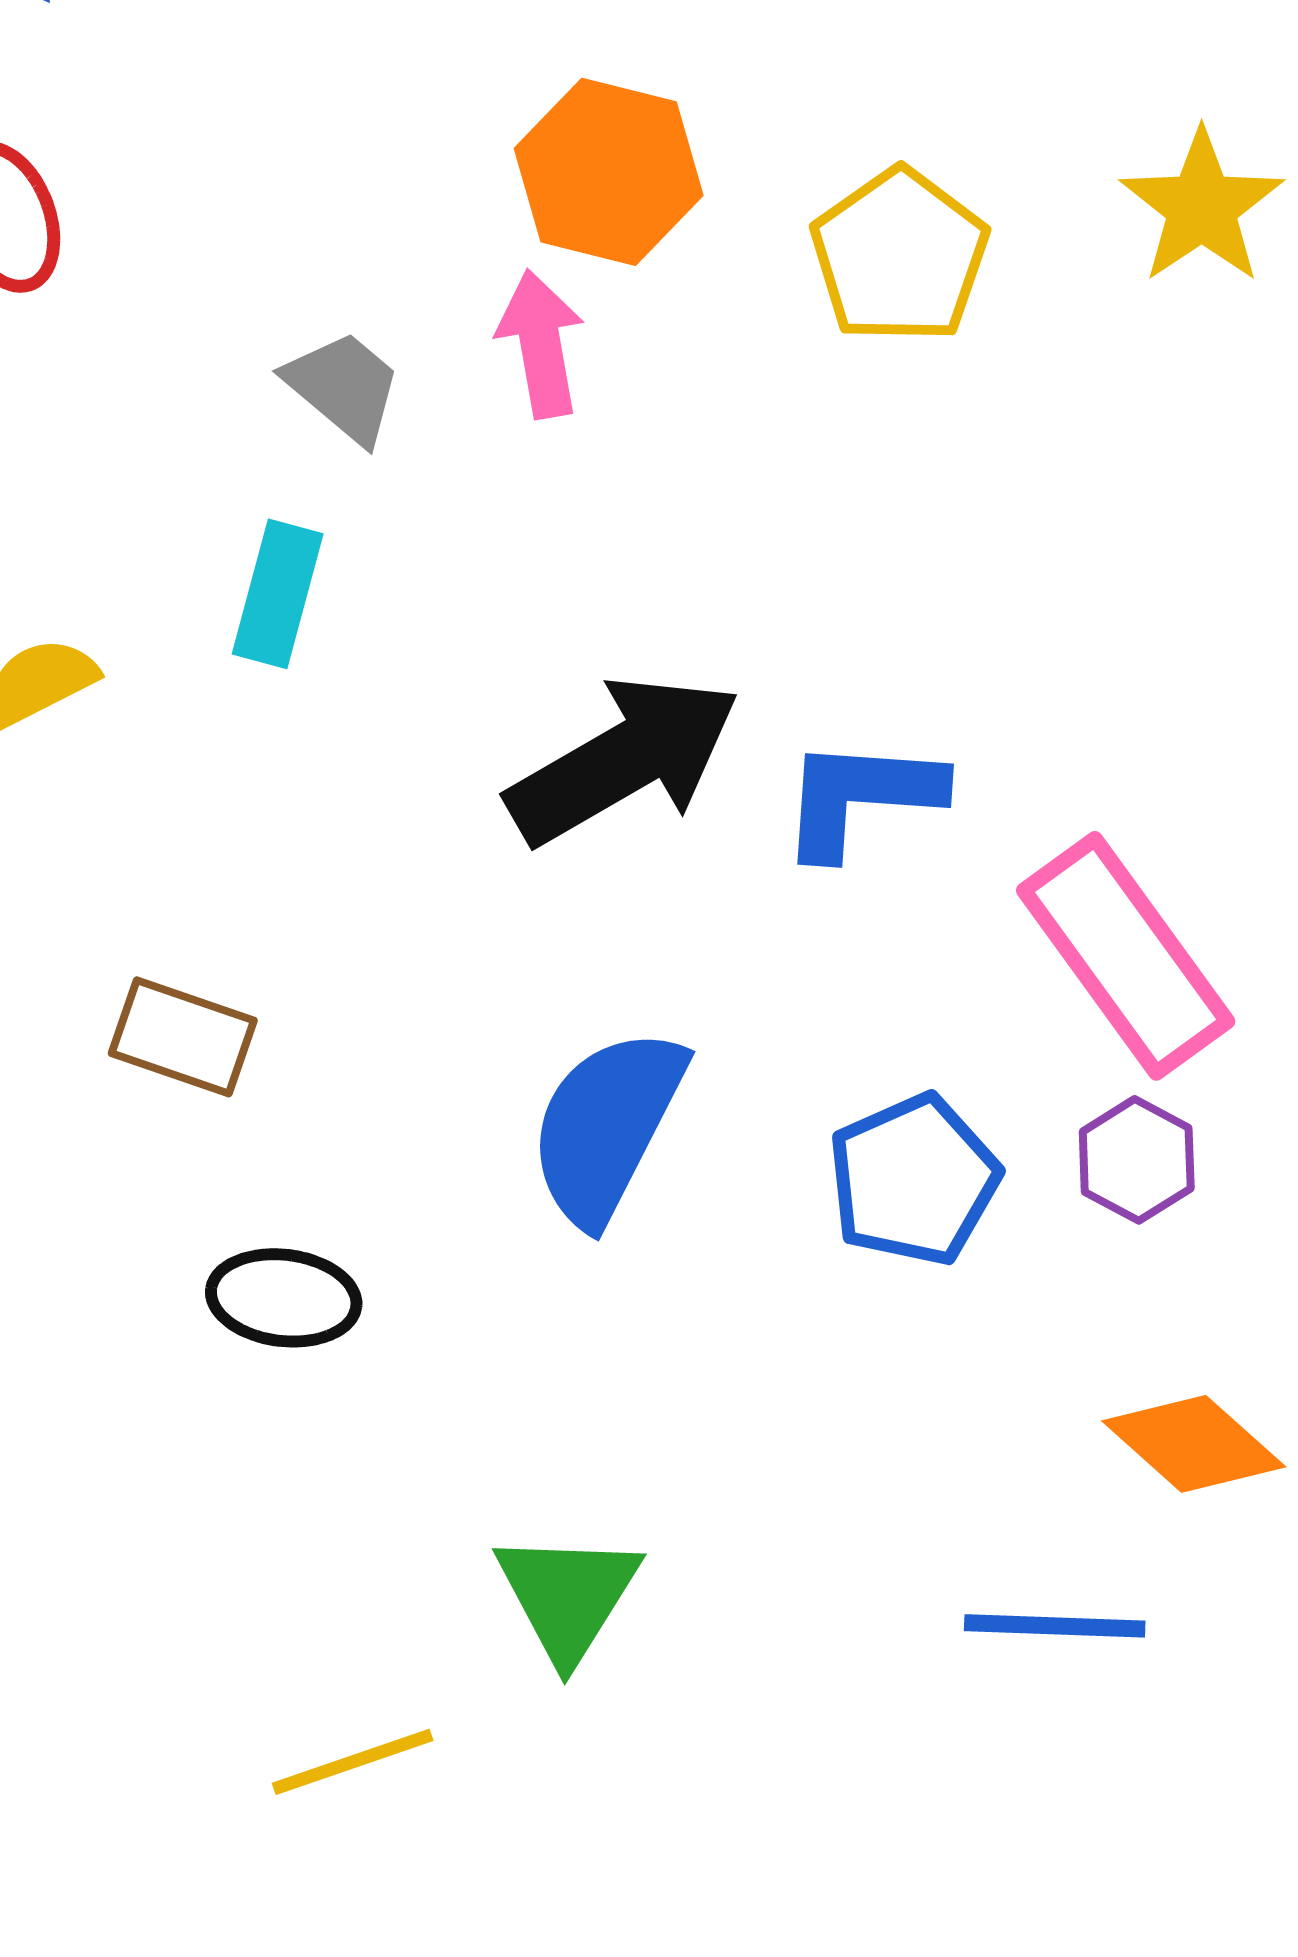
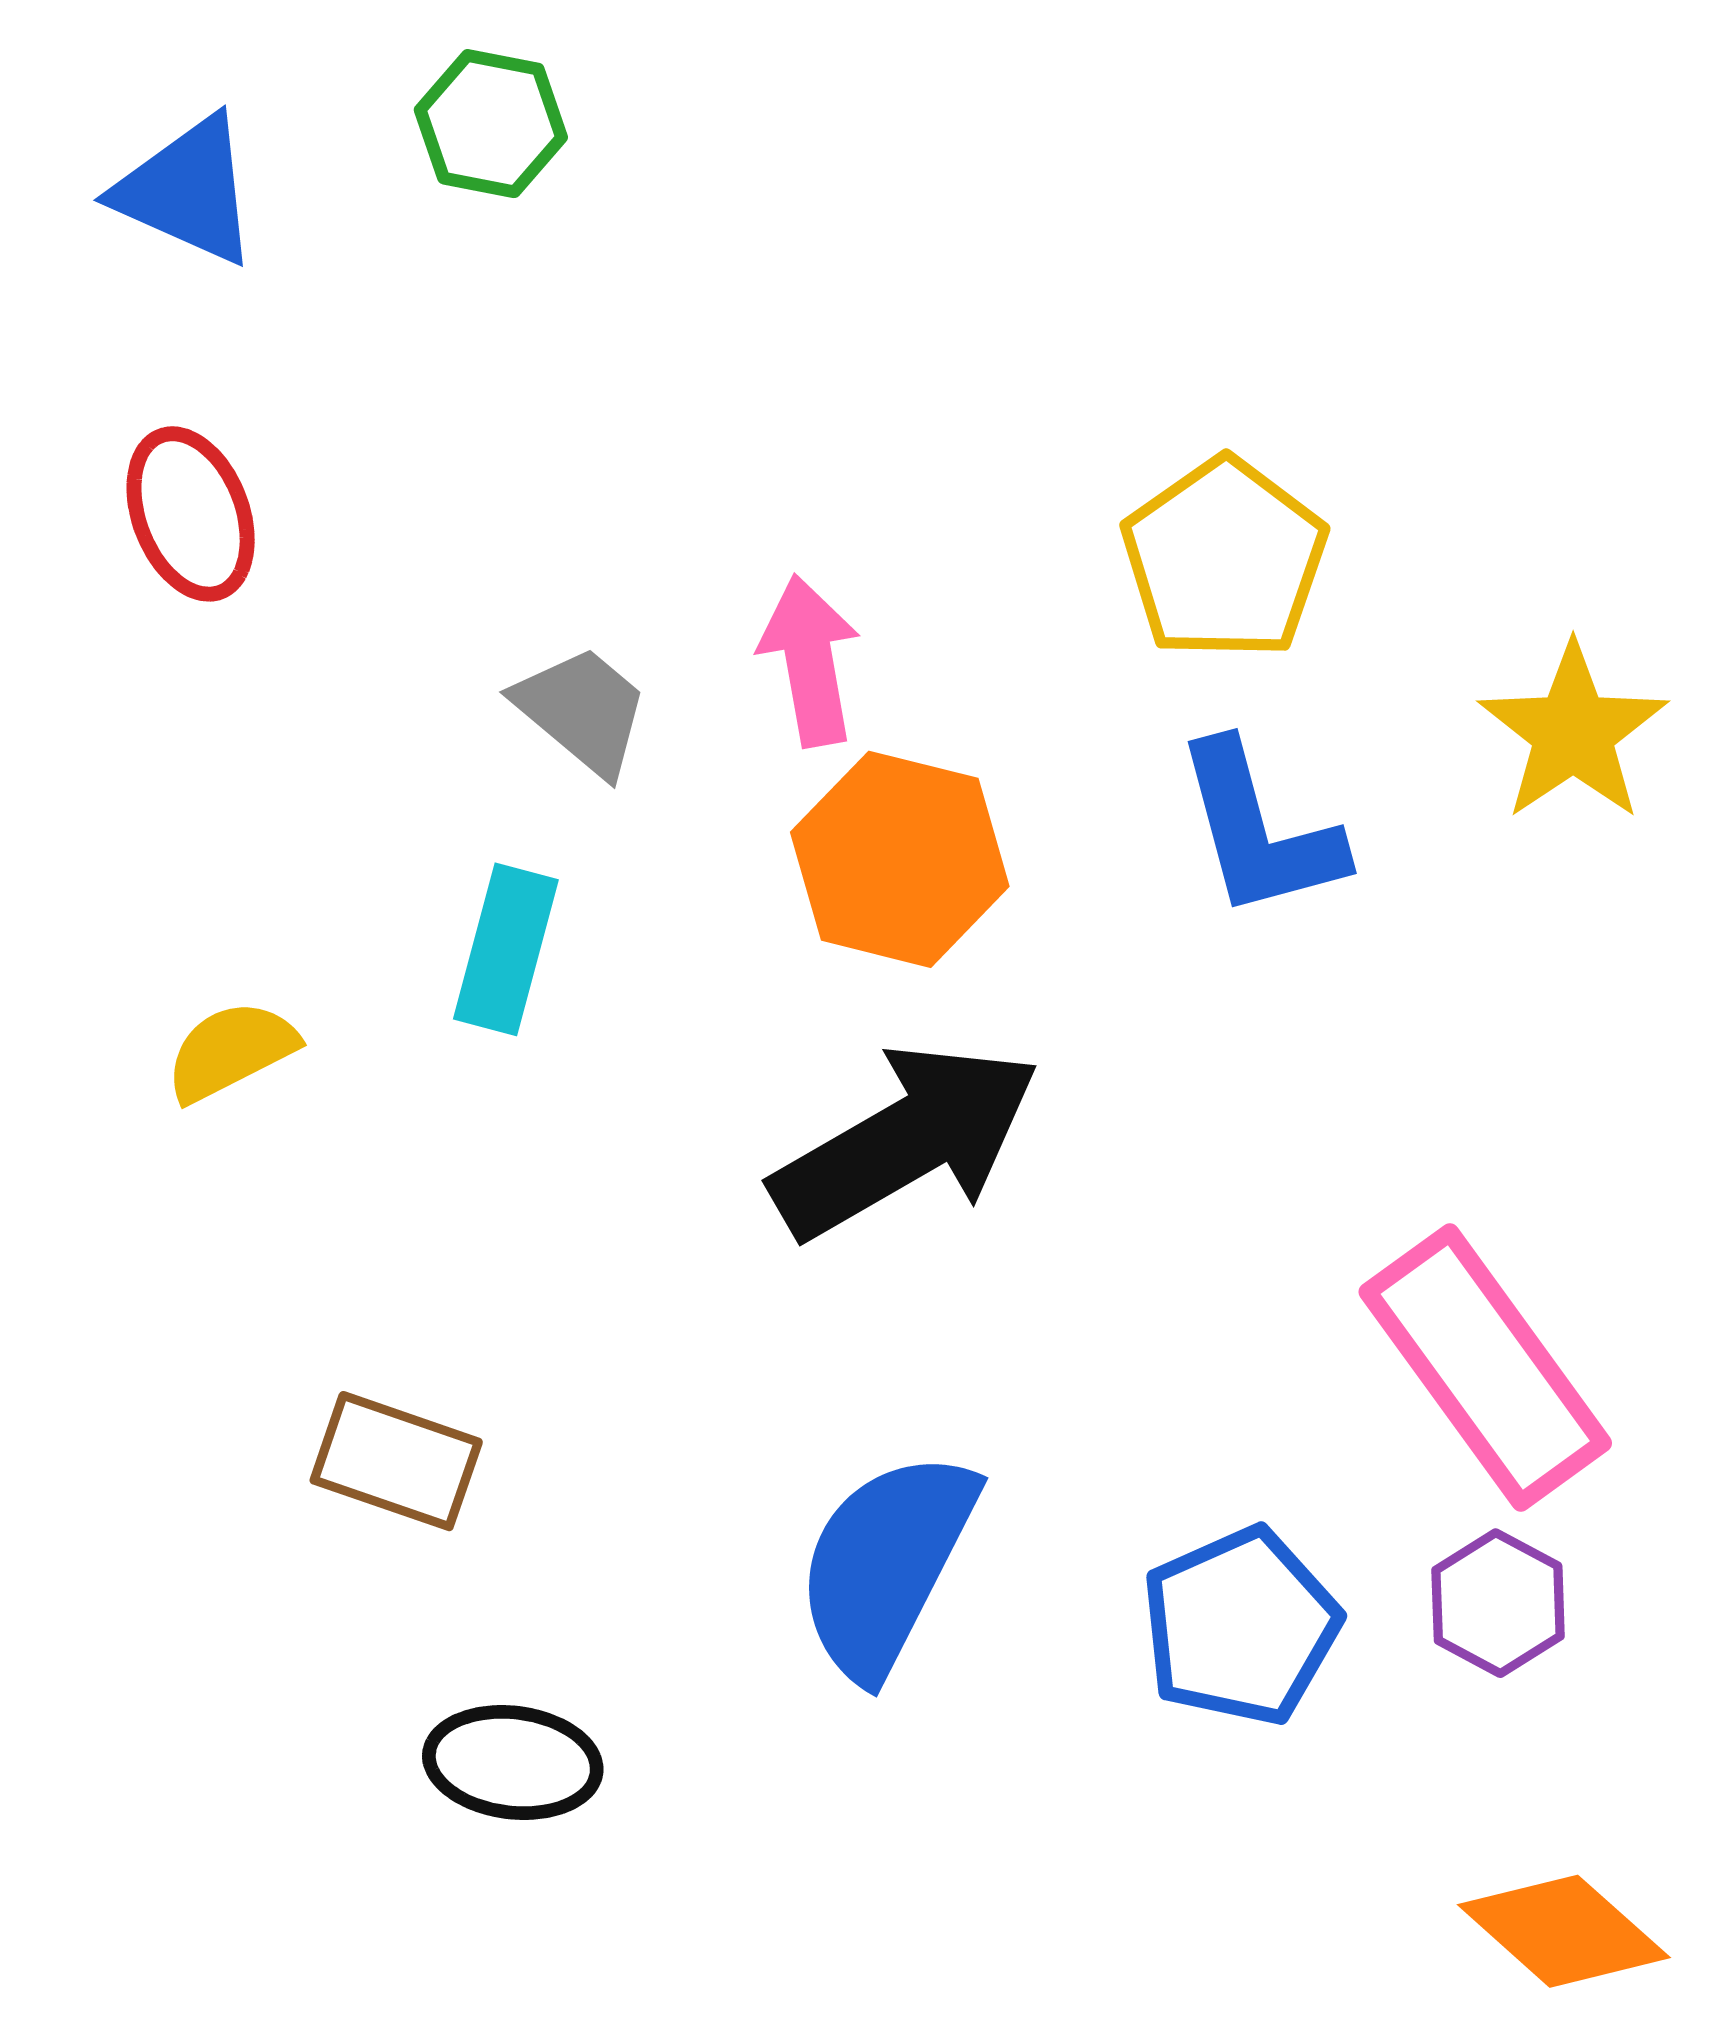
orange hexagon: (609, 172) -> (900, 859), moved
yellow star: (1202, 207) -> (1573, 732), moved
blue L-shape: (861, 797) -> (1259, 830), moved, turned -109

